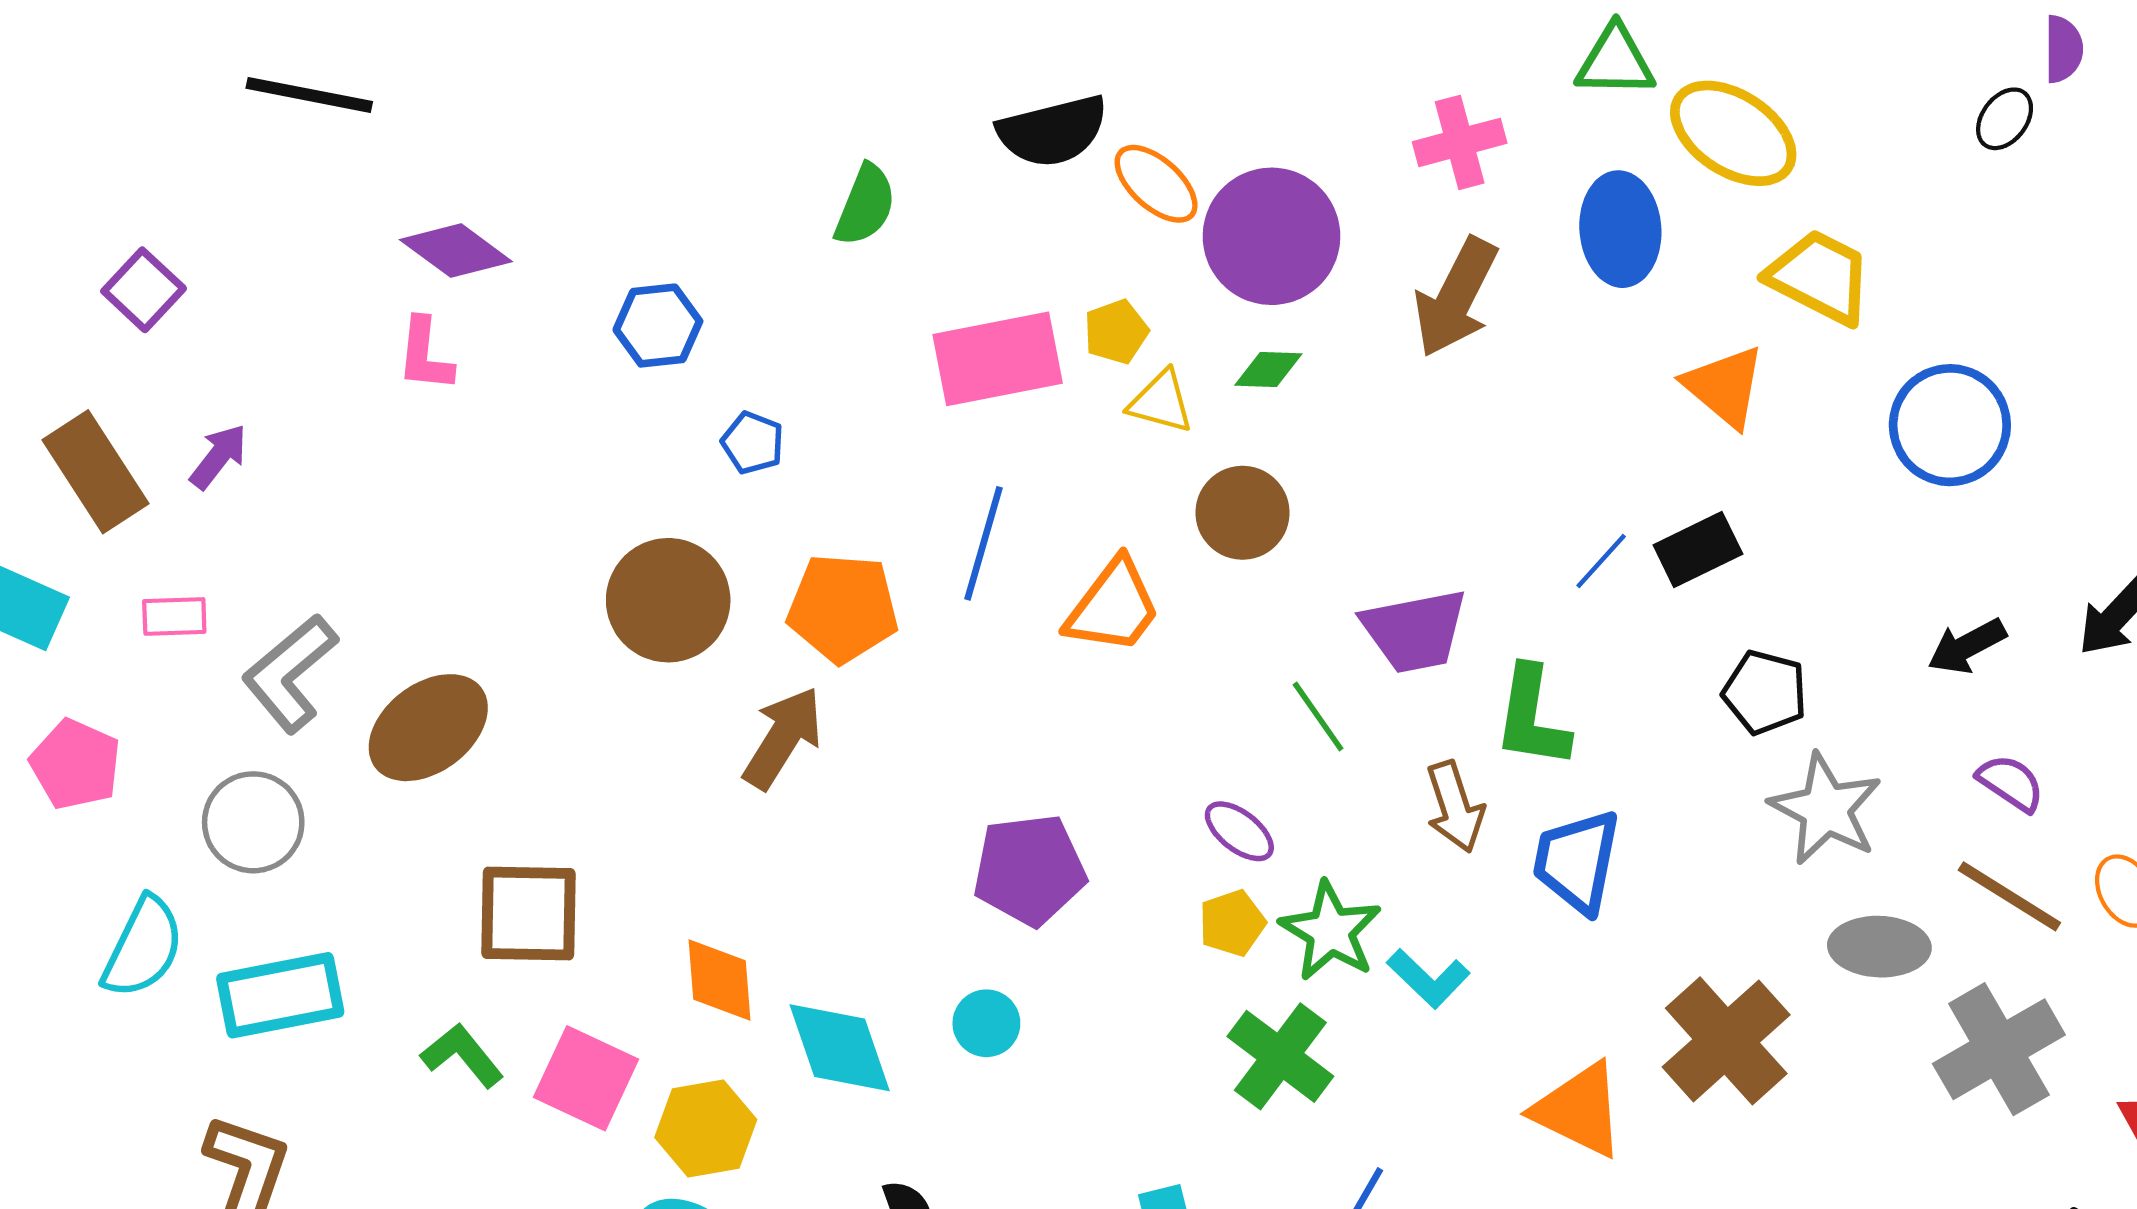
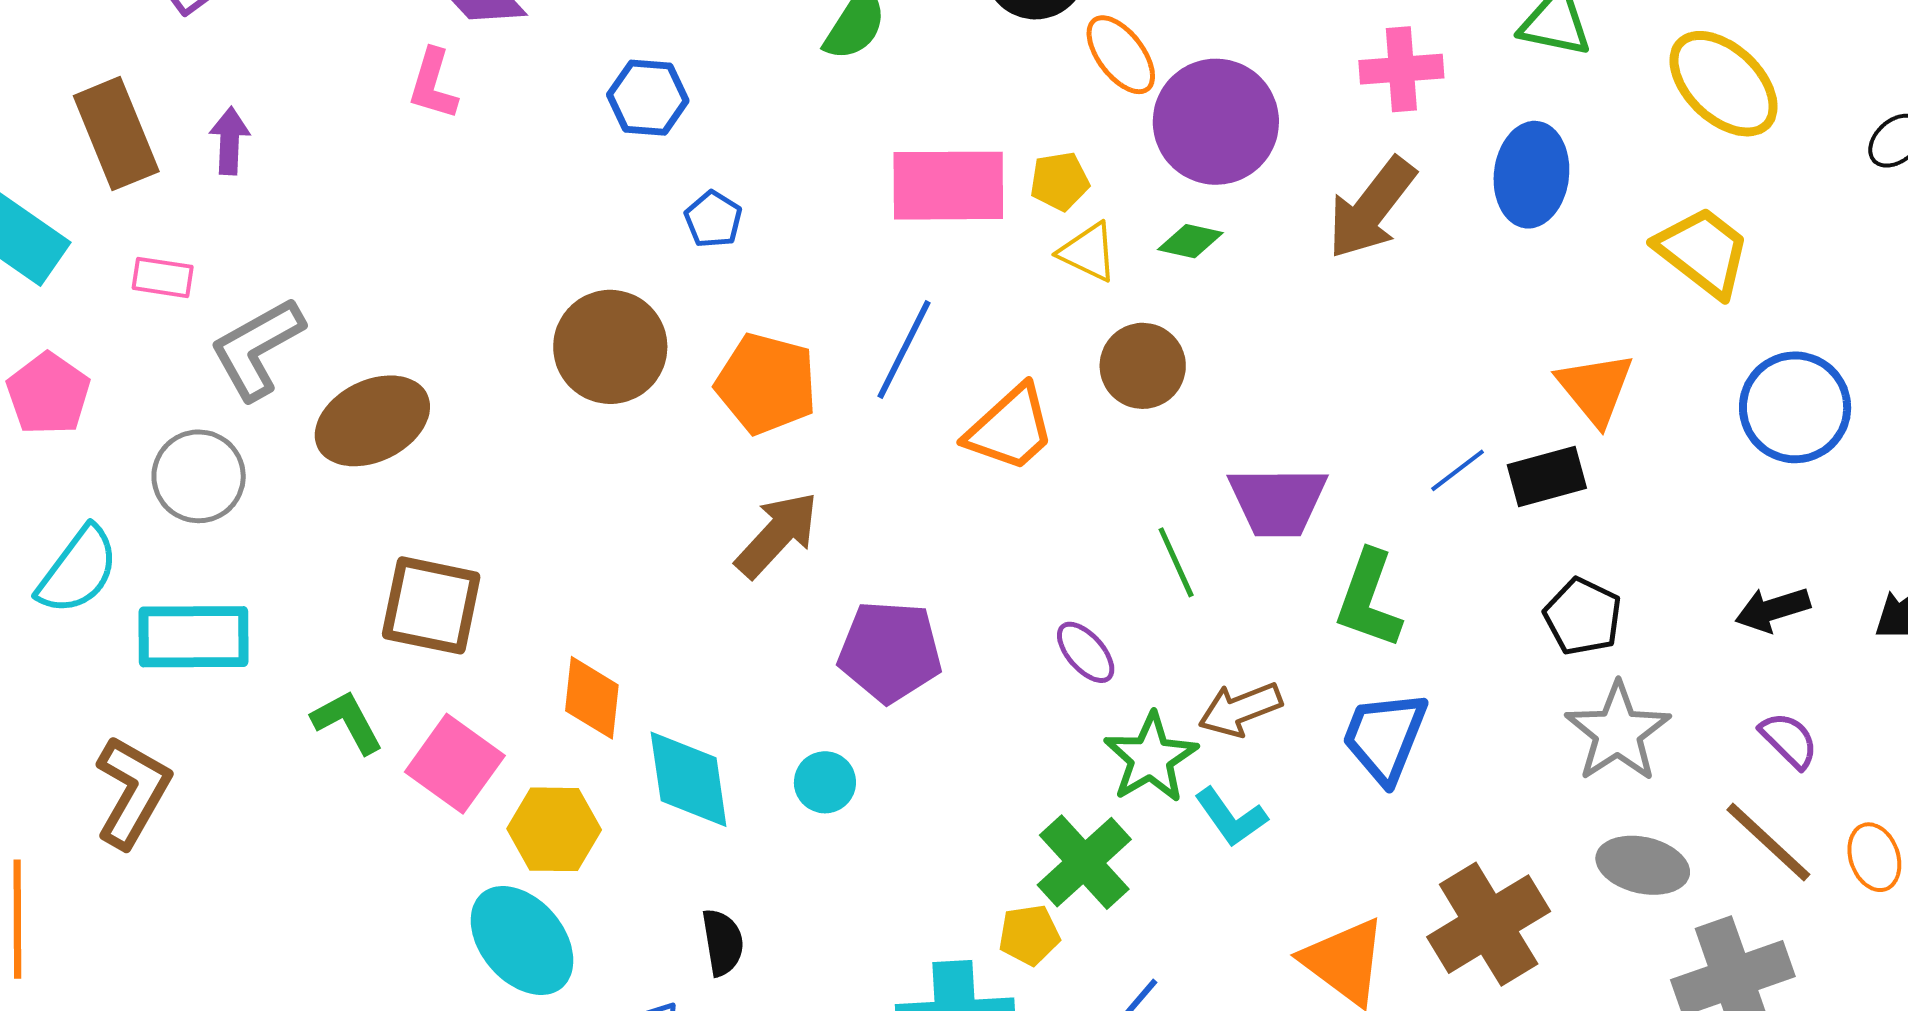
yellow ellipse: (1733, 133) -> (1724, 84), moved
orange triangle: (1725, 387) -> (1595, 388), moved
purple arrow: (218, 456) -> (230, 141), turned -46
brown arrow: (783, 738) -> (777, 535), moved
brown arrow: (1455, 807) -> (1240, 709), moved, turned 76
yellow pentagon: (1232, 923) -> (1029, 935), moved

